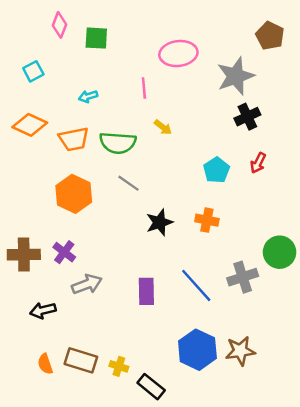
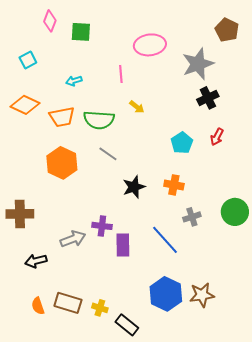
purple cross: (64, 252) -> (102, 226), moved, turned -30
gray cross: (243, 277) -> (192, 217), moved, size x0.7

